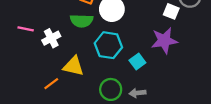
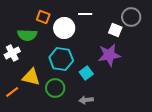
green semicircle: (82, 21) -> (27, 35), moved
green circle: (111, 89) -> (55, 88), moved

